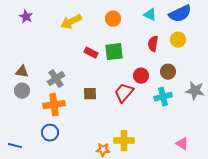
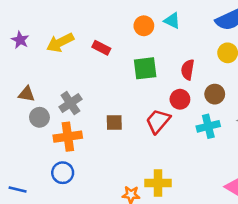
cyan triangle: (150, 15) -> (172, 21), moved
purple star: (26, 17) -> (20, 40), moved
yellow arrow: (71, 22) -> (60, 43), moved
red semicircle: (153, 44) -> (188, 70), moved
red rectangle: (91, 53) -> (101, 48), moved
gray circle: (22, 91) -> (39, 117), moved

